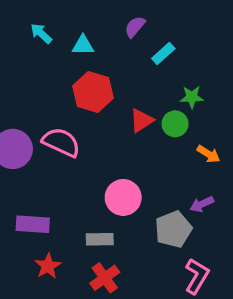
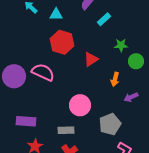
green circle: (175, 124) -> (136, 61), moved
orange arrow: (209, 154) -> (115, 79), moved, turned 72
purple arrow: (202, 204) -> (131, 97), moved

